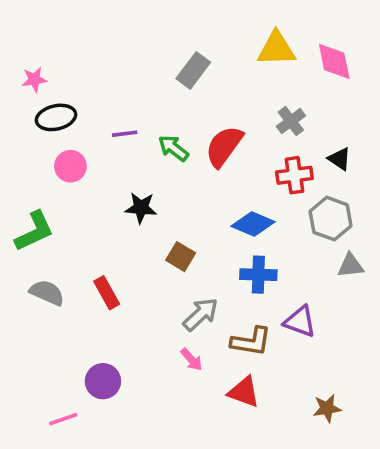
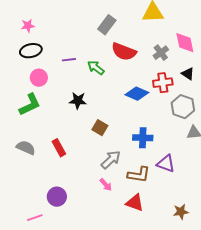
pink diamond: (334, 61) -> (185, 43), moved
pink star: (34, 79) -> (28, 26), moved
red semicircle: (224, 146) -> (124, 52), moved, turned -105
blue diamond: (253, 224) -> (137, 94), moved
green L-shape: (34, 231) -> (30, 105), moved

